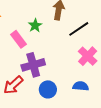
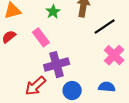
green star: (35, 25) -> (53, 12), moved

